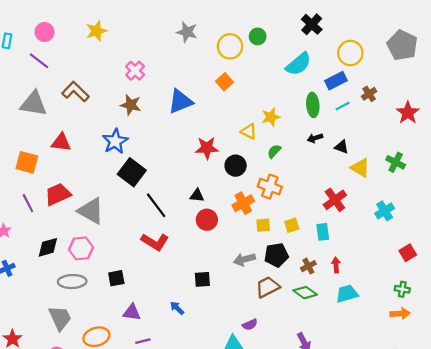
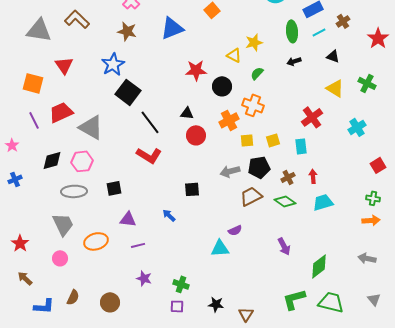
red triangle: (61, 142) -> (64, 65), turned 48
black triangle: (342, 147) -> (333, 56), moved

